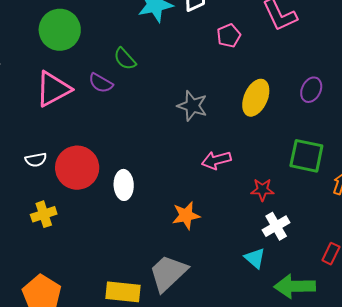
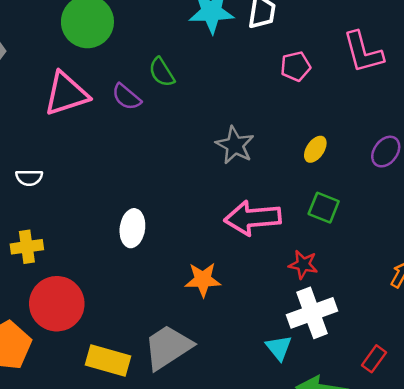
yellow ellipse: (256, 98) -> (315, 149), size x0.6
green square: (306, 156) -> (324, 208), moved, size x0.7
pink arrow: (216, 160) -> (253, 218), size x1.5
red circle: (77, 168) -> (57, 304), moved
white cross: (276, 226) -> (312, 313), size x1.4

